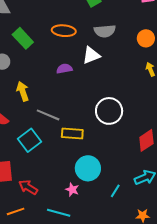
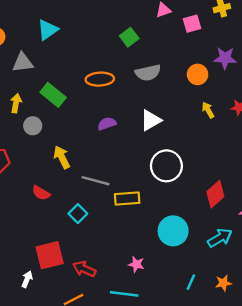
white triangle: (91, 55) -> (151, 120), moved
cyan square: (29, 140) -> (78, 214), size x0.7
cyan circle: (88, 168) -> (173, 231), moved
cyan line: (115, 191) -> (191, 282), moved

